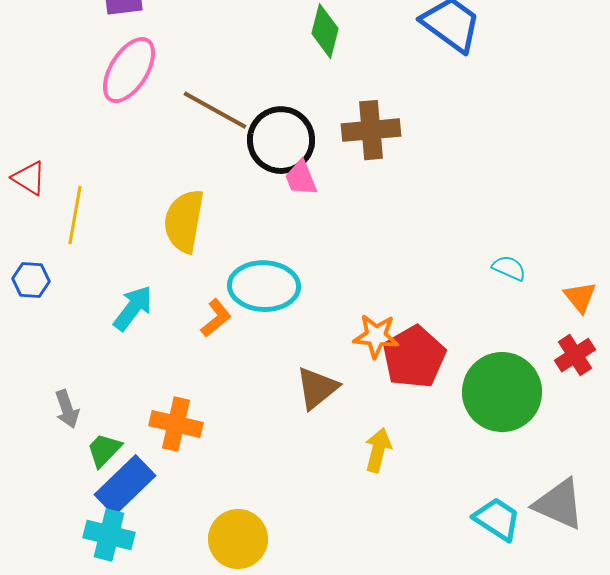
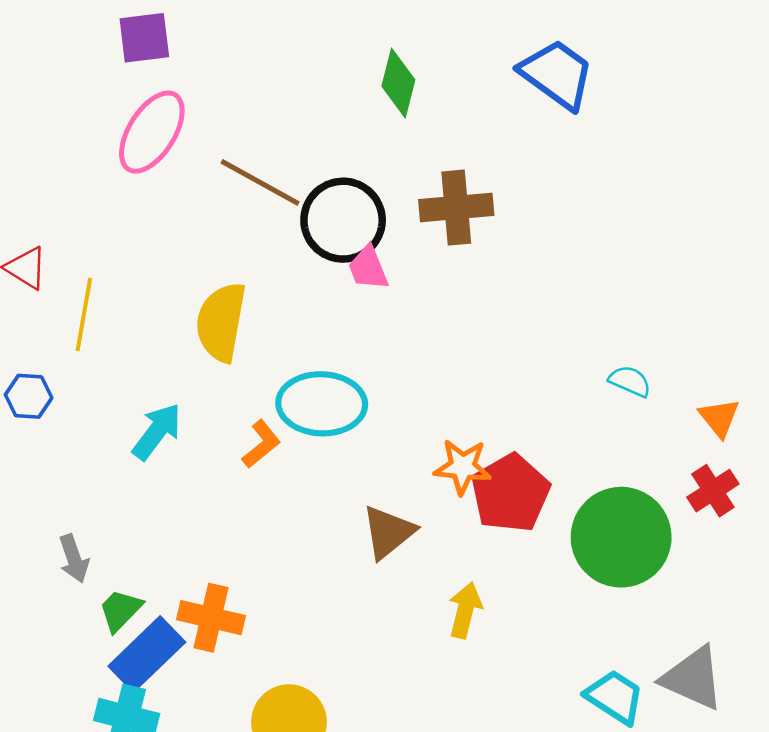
orange cross: (176, 424) -> (211, 618), moved

